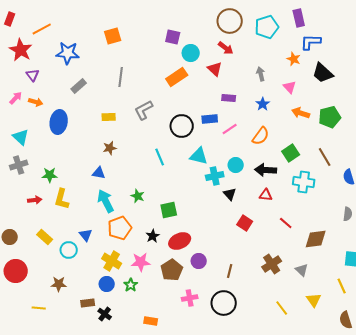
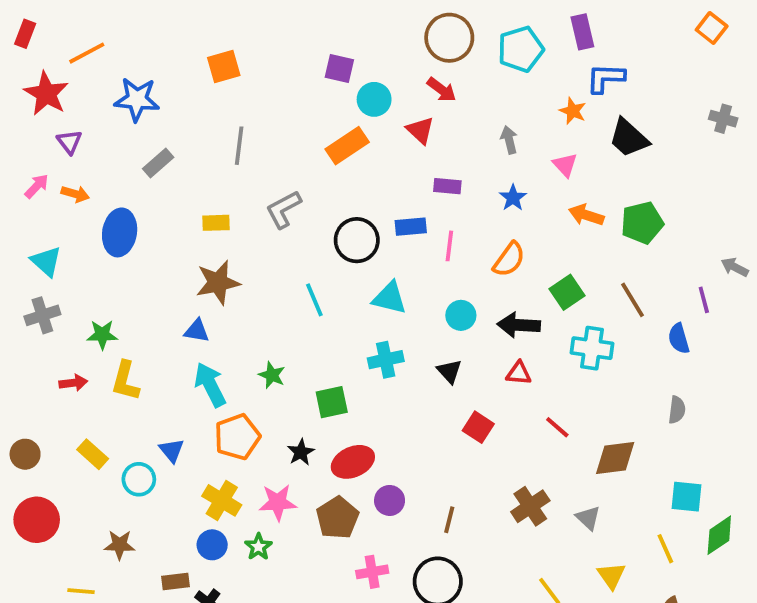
pink line: (230, 129) -> (449, 246), turned -49
brown star: (110, 148) -> (218, 283), size x1.6
cyan cross: (215, 176) -> (386, 360), moved

